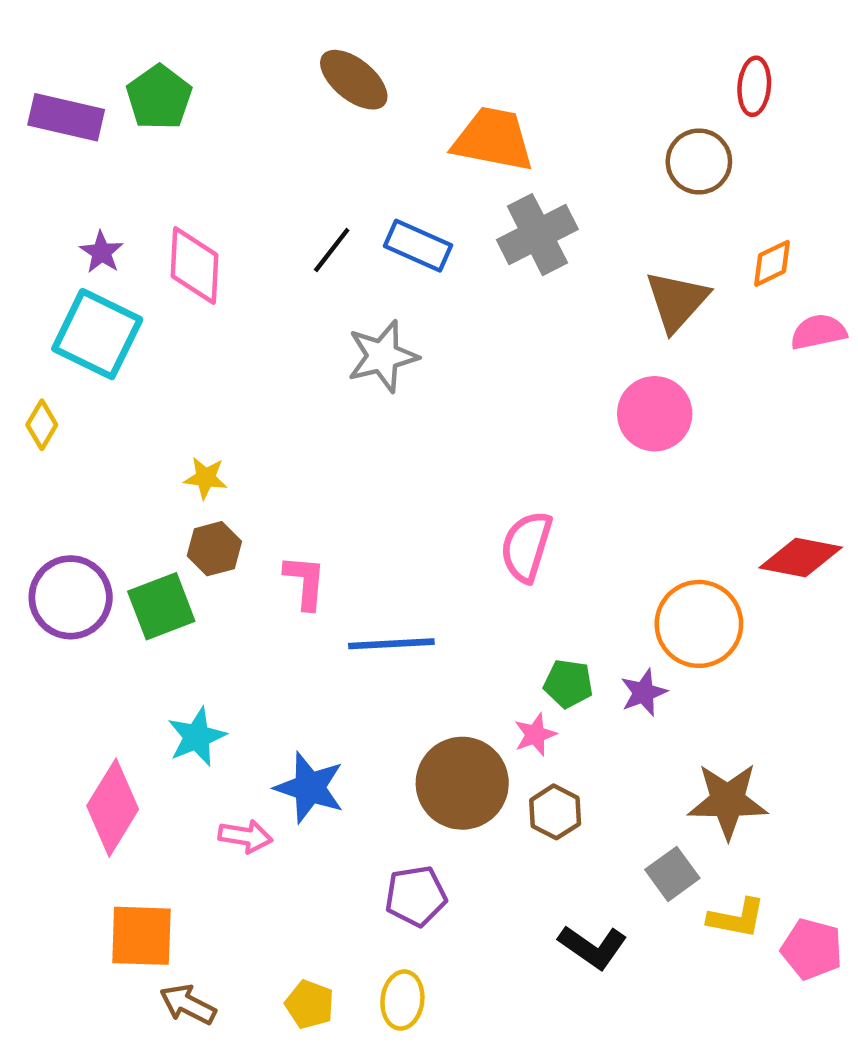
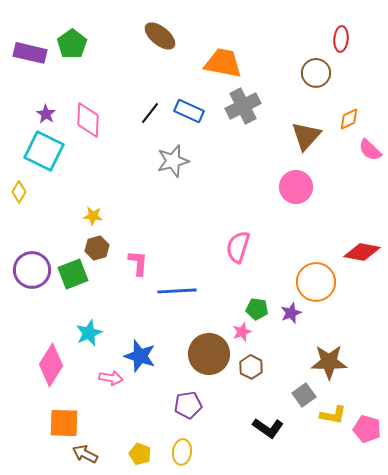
pink semicircle: (818, 332) -> (370, 150), turned -125

